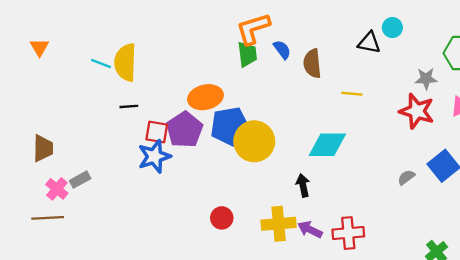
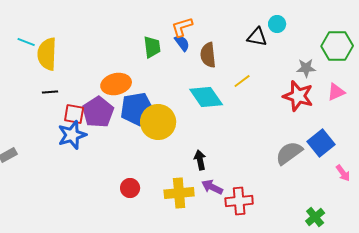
orange L-shape: (253, 29) -> (182, 27), moved, size x0.7
cyan line: (101, 64) -> (26, 42), moved
yellow line: (352, 94) -> (242, 81), turned -42
cyan diamond: (327, 145) -> (206, 97), moved, turned 56
gray semicircle: (406, 177) -> (289, 153), size x1.8
purple arrow: (310, 230) -> (212, 187), moved

